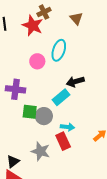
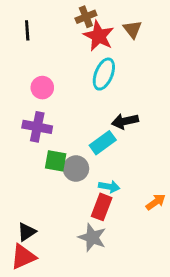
red star: (33, 25) -> (99, 36), moved
pink circle: (37, 61) -> (42, 88), moved
red rectangle: (63, 141) -> (102, 207), turned 42
gray star: (41, 151) -> (92, 237), moved

